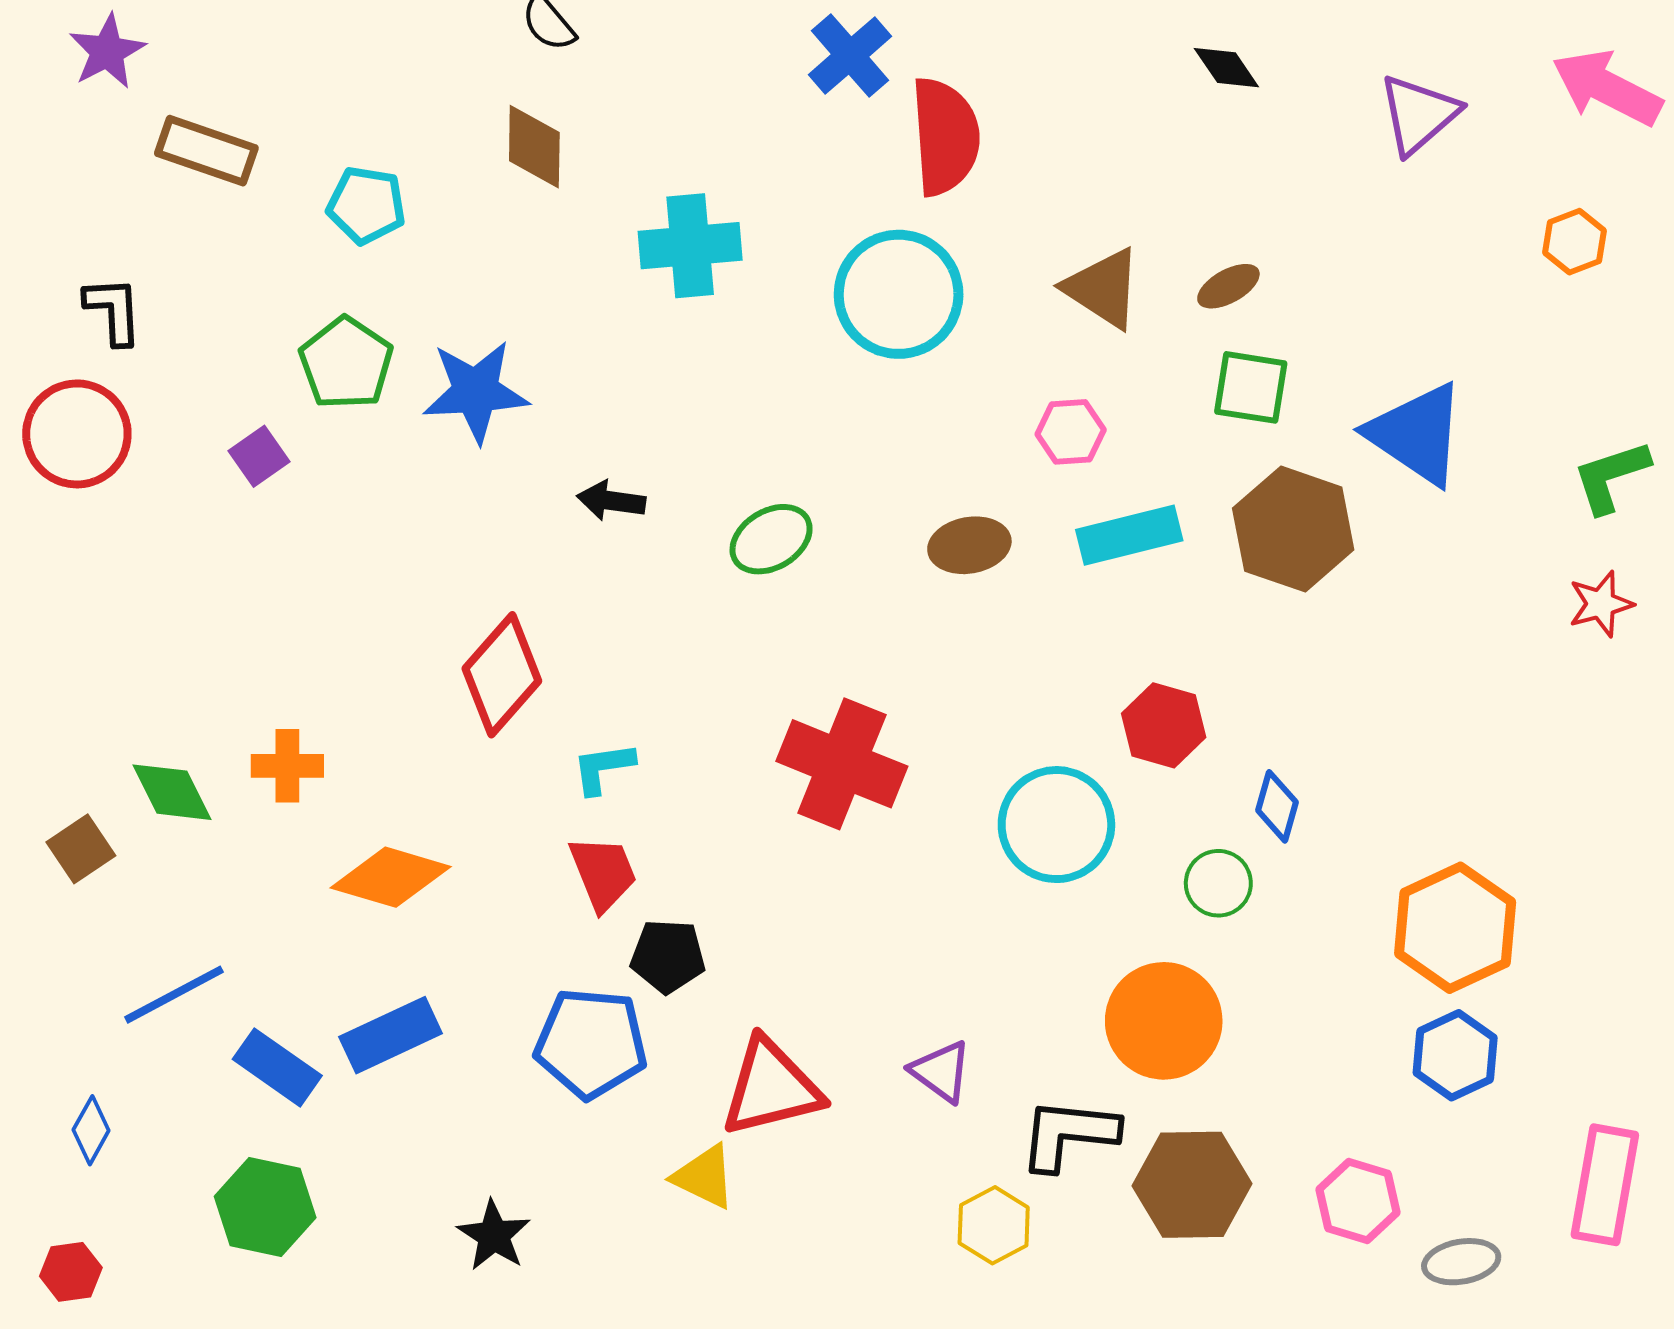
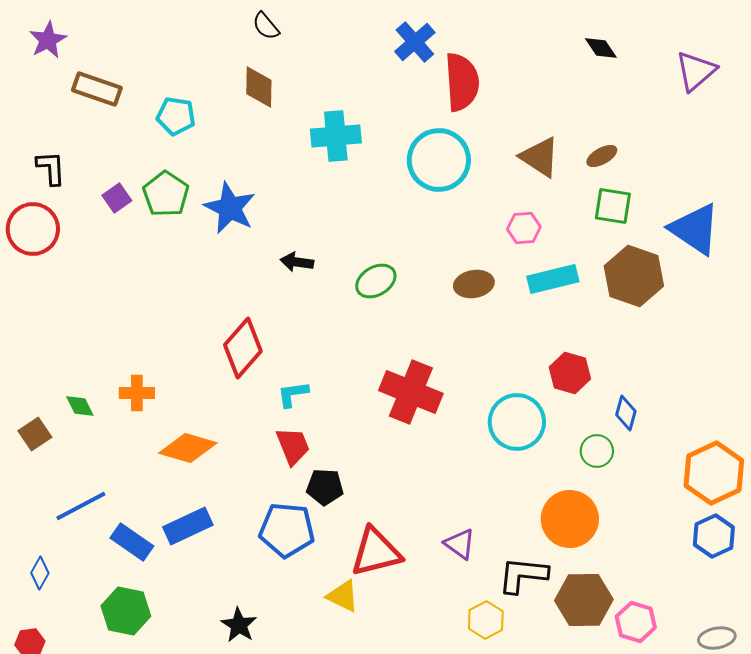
blue star: (476, 391) -> (230, 208), turned 30
purple square: (259, 456) -> (117, 198), moved
green diamond: (172, 792) -> (80, 406), size x0.7
pink hexagon: (1358, 1201) -> (636, 622), moved

